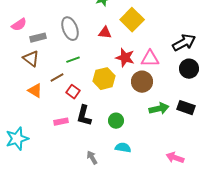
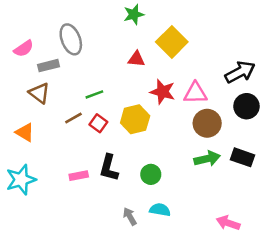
gray ellipse: (70, 29) -> (71, 39), moved
brown circle: (142, 82) -> (207, 123), moved
orange triangle: (35, 91) -> (25, 132), moved
red square: (73, 92) -> (98, 123), moved
cyan star: (17, 139) -> (21, 180), moved
gray arrow: (92, 158) -> (130, 216), moved

